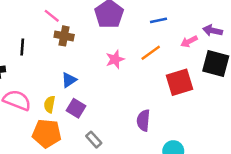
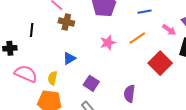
pink arrow: (189, 41) -> (169, 30), turned -120
red square: (179, 82) -> (160, 63), turned -30
purple square: (76, 108) -> (91, 83), moved

